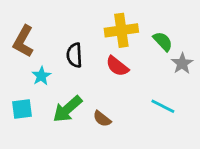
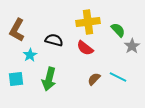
black semicircle: (74, 55) -> (54, 40), turned 108
green arrow: (68, 109) -> (49, 79), turned -35
brown semicircle: (102, 119) -> (94, 79), moved, turned 96

